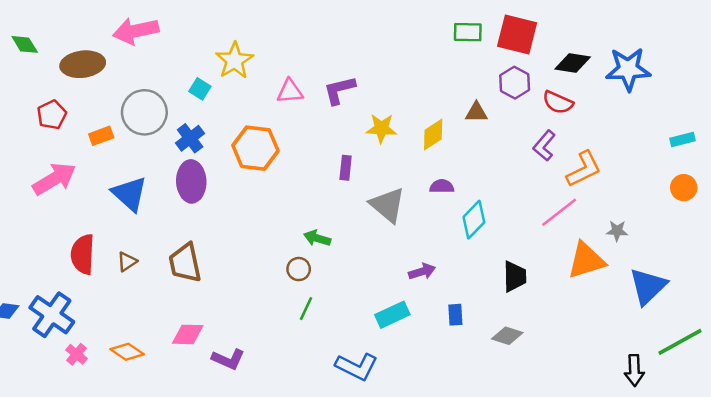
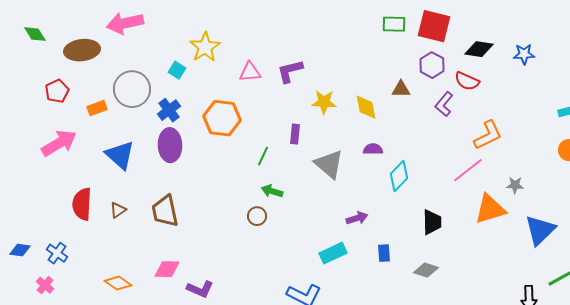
blue star: (628, 69) -> (524, 54), size x0.6
yellow diamond: (433, 135) -> (366, 107), turned -68
purple L-shape: (544, 146) -> (444, 104), moved
green line: (306, 309) -> (263, 156), moved
blue cross: (52, 315) -> (57, 253), size x0.6
pink cross: (76, 354) -> (45, 285), moved

